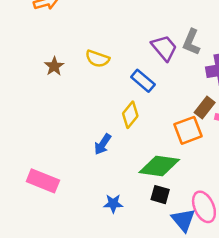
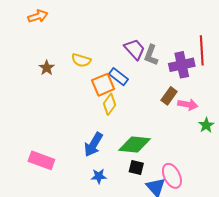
gray L-shape: (191, 42) -> (151, 55), moved
orange square: (188, 130) -> (103, 85), moved
blue arrow: (103, 144) -> (93, 145), moved, size x1.4

